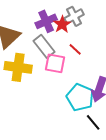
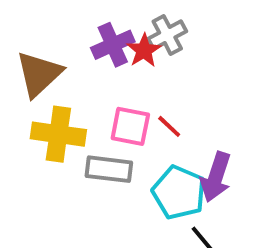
gray rectangle: (44, 46) -> (109, 169), moved, turned -45
red line: (75, 49) -> (169, 126), moved

